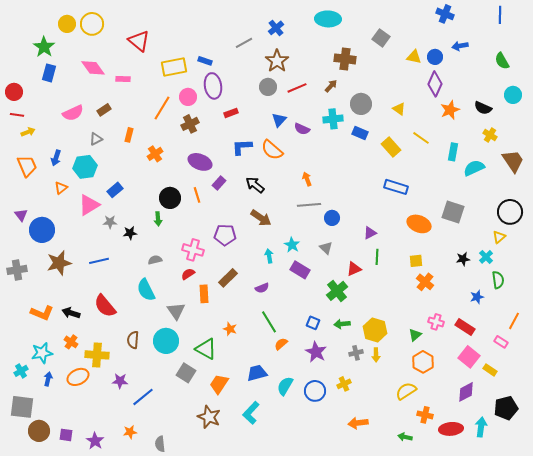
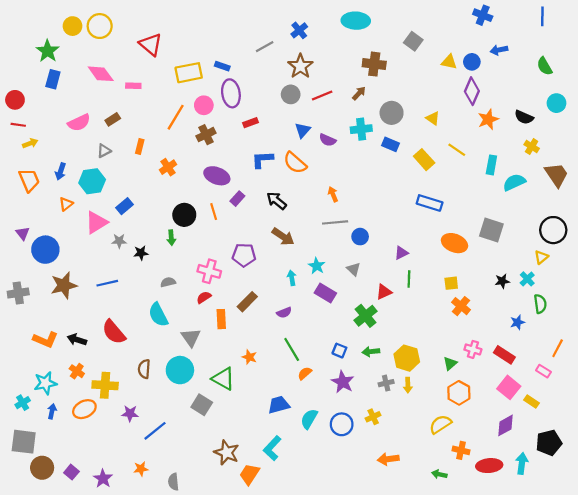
orange trapezoid: (219, 384) -> (249, 474), moved
purple square: (66, 435) -> (71, 472), turned 32

